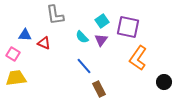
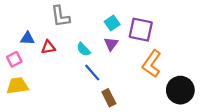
cyan semicircle: (82, 37) -> (83, 49), moved
red triangle: (44, 43) -> (48, 47), turned -32
pink square: (13, 54) -> (14, 59), turned 32
black circle: (164, 82) -> (180, 90), size x1.6

